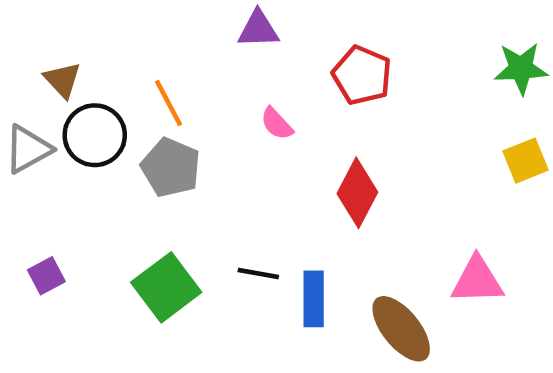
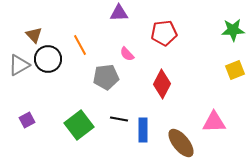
red pentagon: (362, 75) -> (164, 33), turned -30
gray pentagon: (171, 167) -> (106, 77), moved, turned -30

